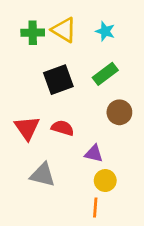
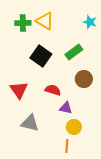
cyan star: (105, 31) -> (90, 22), moved
black square: (58, 80) -> (41, 56), turned -35
red semicircle: (63, 128) -> (53, 90), moved

